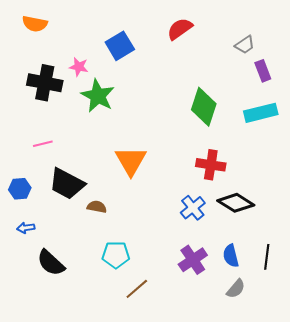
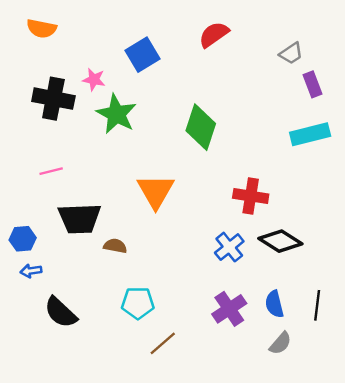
green diamond: (204, 107) -> (201, 127), moved
black trapezoid: (67, 184) -> (80, 219), turned -30
blue hexagon: (20, 189) -> (23, 239), moved

